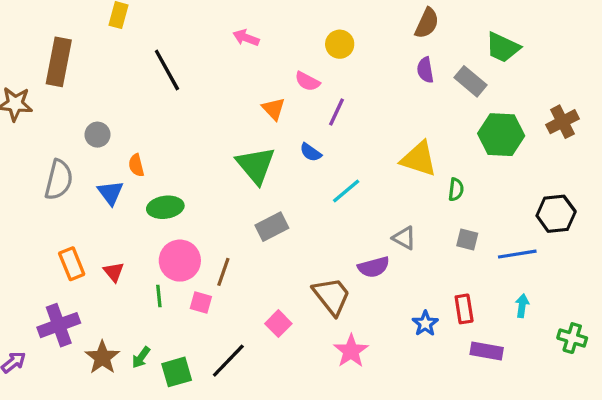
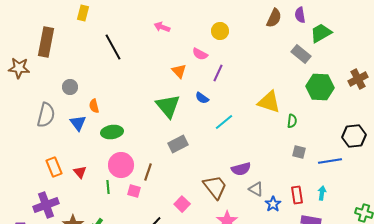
green trapezoid: (503, 47) -> (321, 33), turned 125
purple semicircle: (425, 70) -> (300, 15), moved
gray triangle: (404, 238) -> (256, 189), moved
cyan arrow: (522, 306) -> (322, 193), moved

